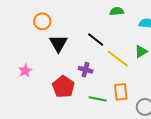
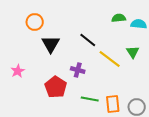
green semicircle: (117, 11) -> (119, 18), moved
green triangle: (141, 52) -> (133, 52), turned -32
orange rectangle: (121, 92) -> (113, 104), moved

